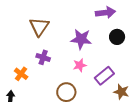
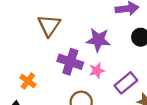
purple cross: (43, 57) -> (70, 62), moved, size x1.5

